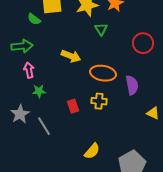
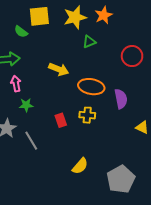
green triangle: (101, 29) -> (89, 42), turned 40

